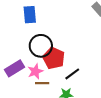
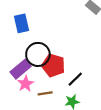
purple rectangle: (15, 68) -> (21, 69), moved
pink star: (35, 71) -> (26, 84), moved

